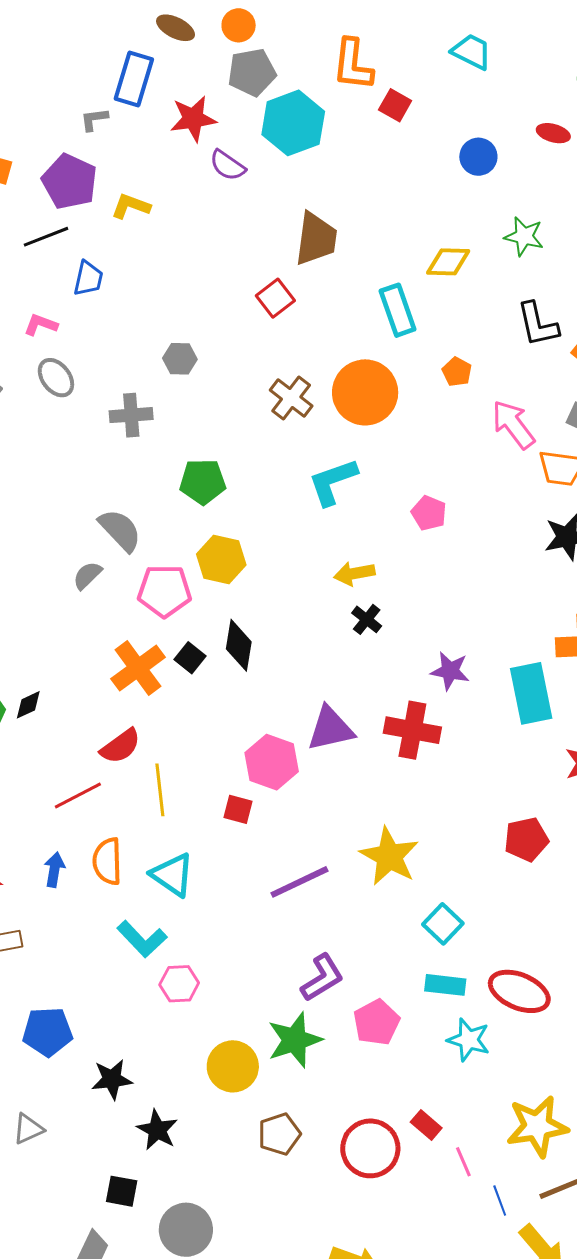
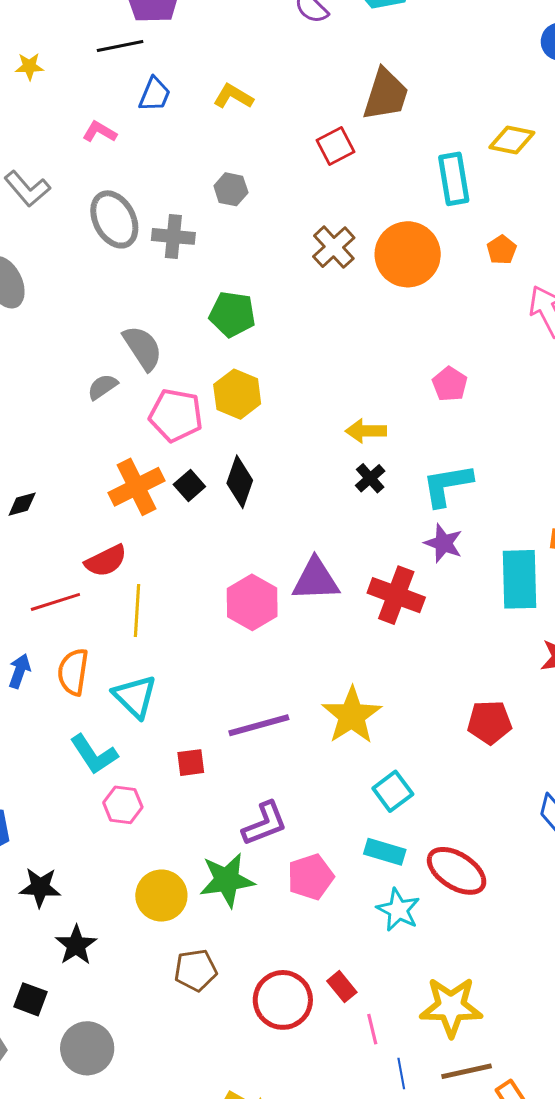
yellow L-shape: (131, 206) -> (233, 96), moved
gray ellipse: (56, 378) -> (114, 219), moved, size x1.4
cyan L-shape: (333, 482) -> (447, 485), moved
red square: (238, 809) -> (191, 763), moved, turned -32

